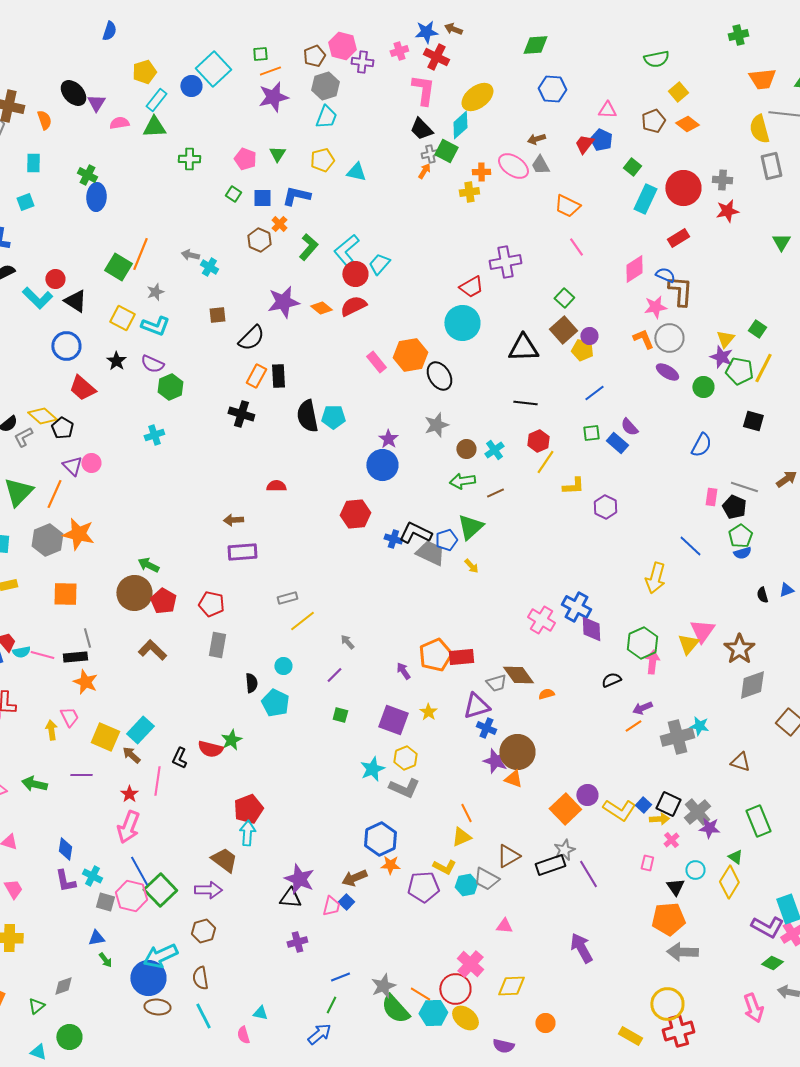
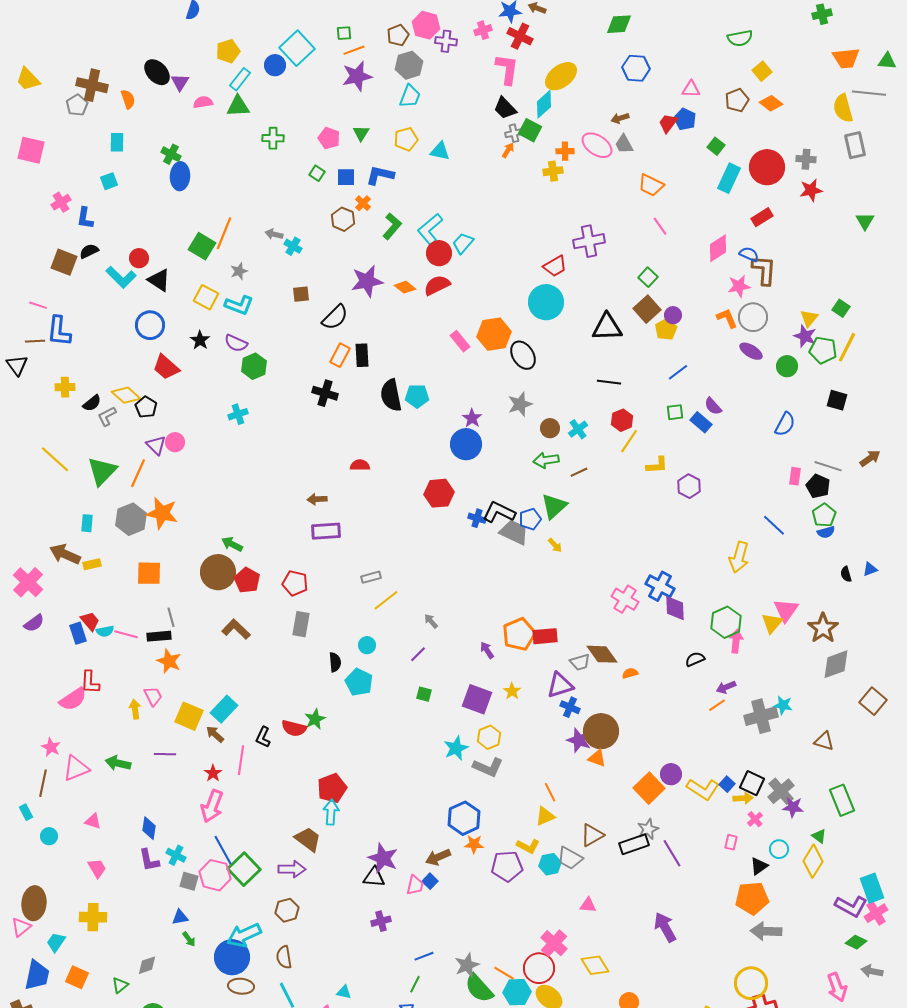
yellow pentagon: (582, 350) -> (666, 329), turned 30
black triangle: (675, 887) -> (759, 866), turned 30
yellow diamond: (511, 986) -> (595, 965), turned 60

